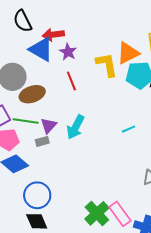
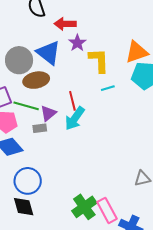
blue triangle: (41, 49) -> (49, 53), moved
yellow L-shape: (107, 65) -> (99, 60), moved
red line: (71, 81) -> (72, 101), moved
cyan line: (129, 129) -> (108, 88), moved

